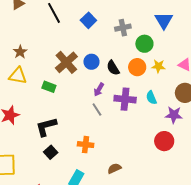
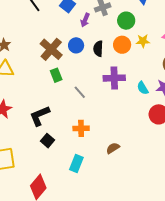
black semicircle: (113, 68) -> (98, 49), turned 42
green rectangle: (49, 87) -> (56, 75), moved, turned 56
purple arrow: (99, 90) -> (85, 20), moved
cyan semicircle: (151, 98) -> (143, 88), moved
gray line: (97, 109) -> (80, 92), moved

